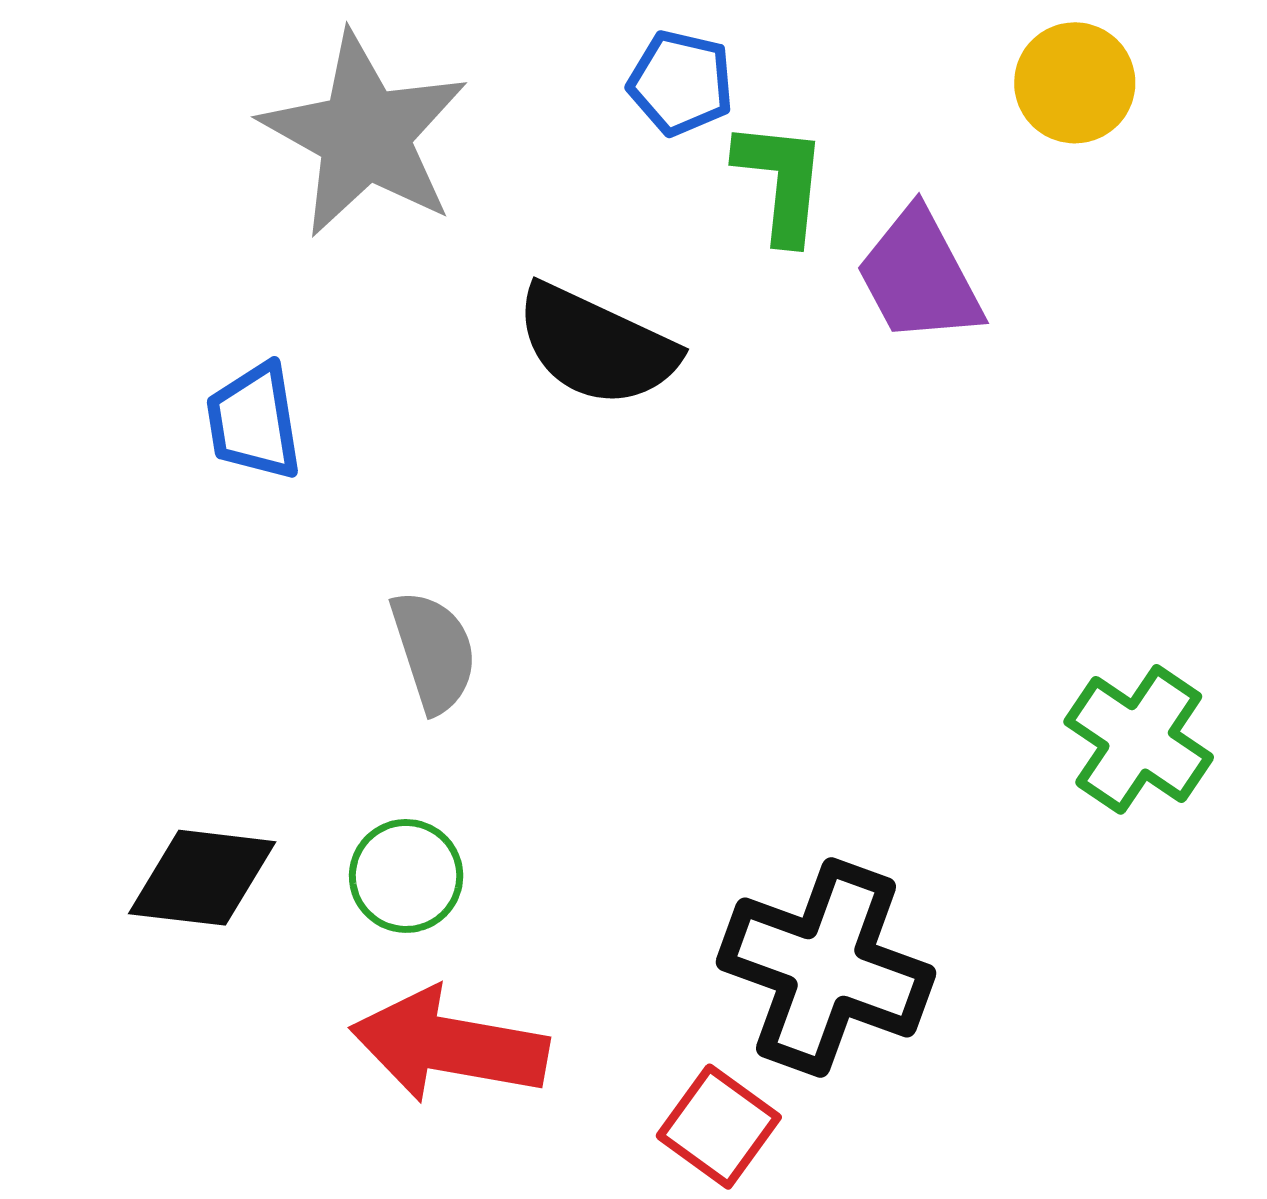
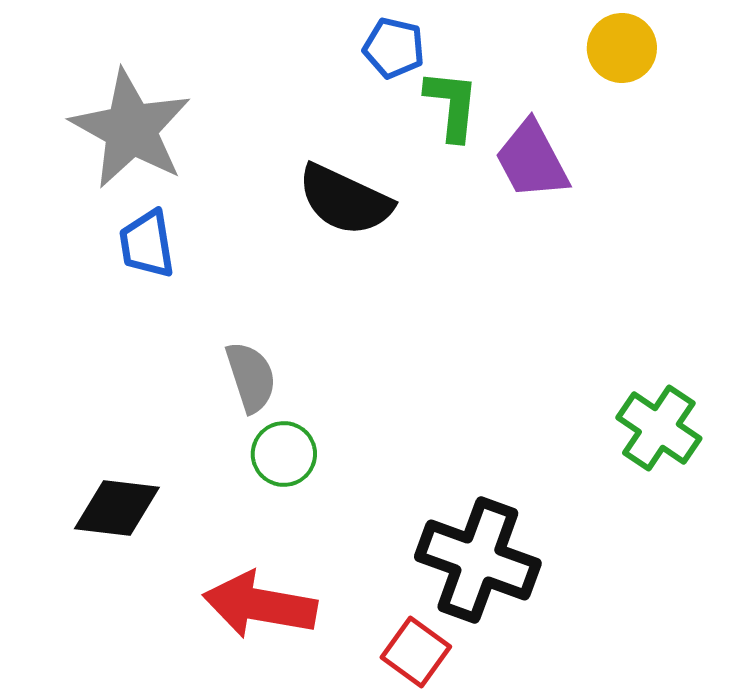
gray star: (365, 135) -> (131, 129), moved
green circle: (406, 876) -> (284, 454), moved

